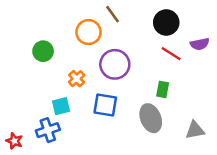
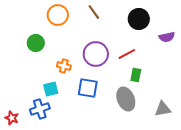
orange circle: (89, 32) -> (58, 15), moved
red line: (171, 54) -> (127, 54), moved, turned -60
orange cross: (77, 79) -> (64, 66), turned -32

